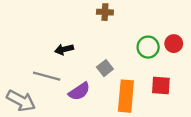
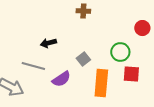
red circle: (174, 44) -> (142, 28), moved
green circle: (148, 47) -> (120, 52), moved

